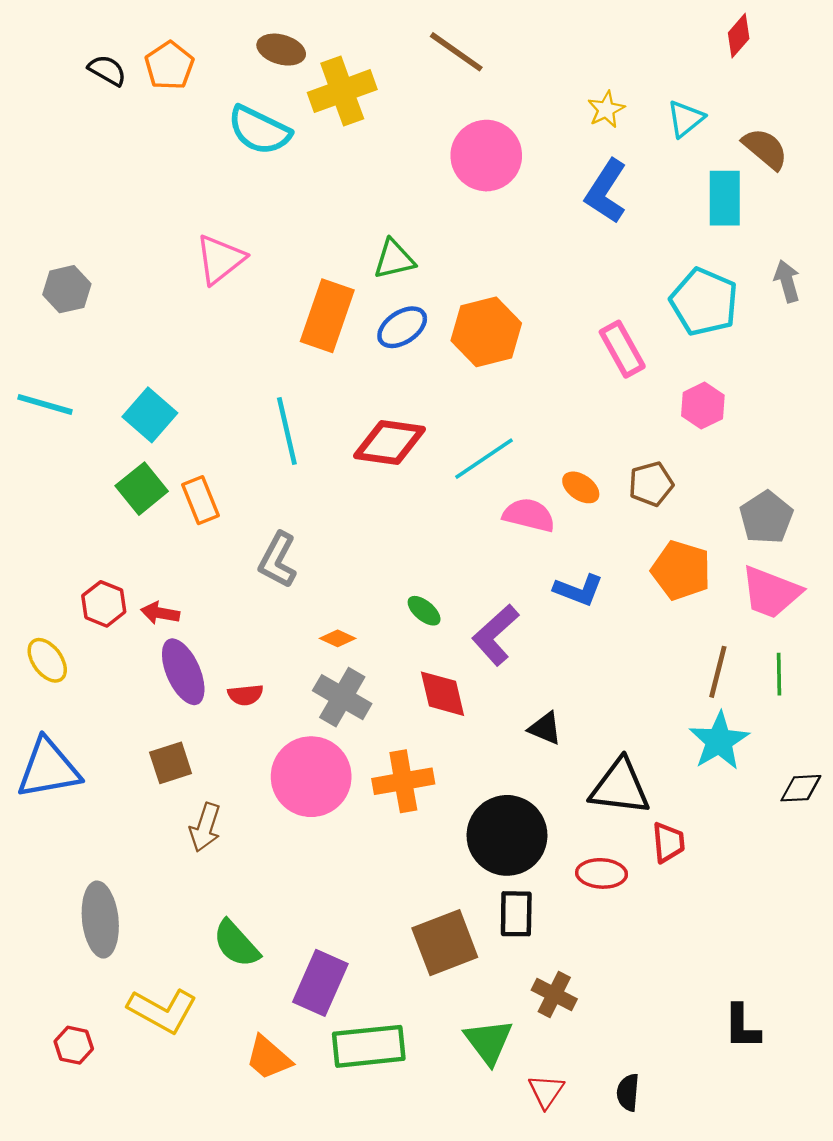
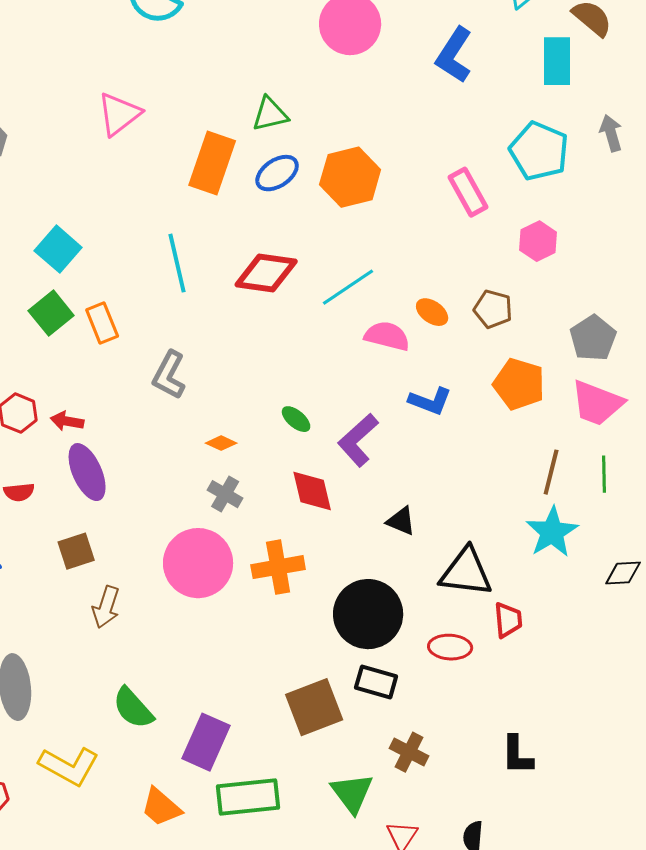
brown pentagon: (651, 484) -> (493, 309), turned 30
red semicircle: (245, 695) -> (19, 492), moved
gray cross: (342, 697) -> (225, 494), size x0.7
black rectangle: (516, 914) -> (376, 682), turned -75
black L-shape: (742, 1027) -> (517, 755), moved

